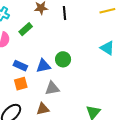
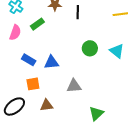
green circle: (63, 59) -> (90, 48), moved
orange square: (21, 84) -> (33, 84), moved
gray triangle: (52, 88) -> (74, 86), moved

